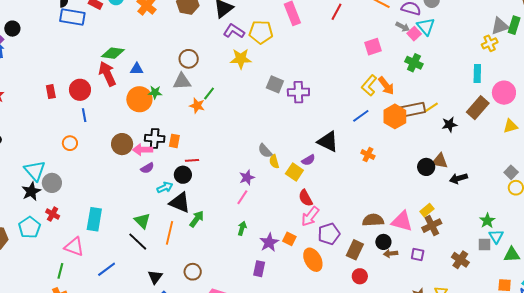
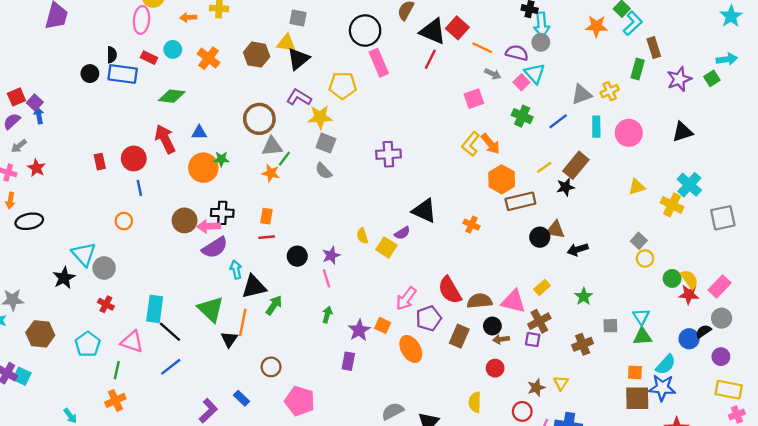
gray triangle: (500, 26) -> (582, 94), moved
gray arrow: (403, 27) -> (493, 74), moved
black circle: (12, 29) -> (90, 74), moved
purple L-shape: (234, 31) -> (299, 97), moved
green diamond: (113, 53) -> (172, 96), moved
brown circle: (189, 59) -> (259, 119), size x1.4
gray triangle: (182, 81) -> (272, 146), moved
gray square: (275, 84) -> (326, 143), moved
pink circle: (504, 93) -> (629, 133), moved
brown rectangle: (478, 108) -> (576, 165), moved
brown rectangle: (412, 110) -> (520, 201), moved
blue line: (361, 116) -> (558, 121), moved
orange rectangle: (174, 141) -> (266, 216), moved
gray semicircle: (265, 151) -> (323, 171), moved
purple semicircle: (147, 168) -> (215, 248), size x1.6
black circle: (183, 175) -> (297, 256), moved
cyan arrow: (165, 187) -> (236, 270), turned -77
black star: (31, 191) -> (64, 278), moved
pink line: (242, 197) -> (327, 278), turned -49
red semicircle: (306, 198) -> (450, 290), moved, size x1.4
black triangle: (180, 203) -> (254, 287), turned -35
green triangle: (142, 221) -> (211, 309), size x1.4
green star: (487, 221) -> (584, 296), moved
brown cross: (432, 226) -> (539, 321), moved
cyan pentagon: (30, 227) -> (88, 344), moved
cyan triangle: (496, 236) -> (641, 317), moved
black line: (138, 242) -> (170, 332), moved
brown cross: (460, 260) -> (583, 344), turned 36
red circle: (360, 276) -> (495, 368), moved
black triangle: (155, 277) -> (229, 339), moved

